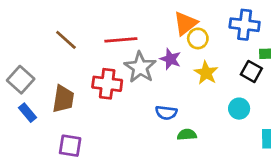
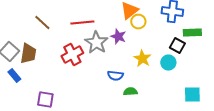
yellow star: (206, 73) -> (142, 58), moved
red cross: (107, 84) -> (72, 54), turned -35
brown trapezoid: (63, 99) -> (28, 54), moved
cyan circle: (239, 109) -> (168, 62), moved

